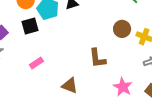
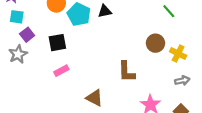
black square: (30, 26) -> (57, 43), moved

